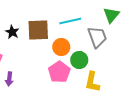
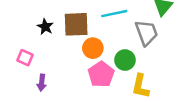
orange circle: (61, 47) -> (93, 48), moved

